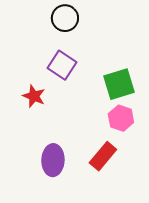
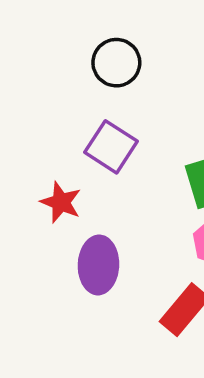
purple ellipse: (53, 160) -> (98, 265), moved

